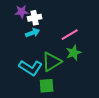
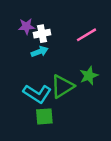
pink line: (70, 35) -> (86, 35), moved
green square: (47, 86) -> (44, 116), moved

